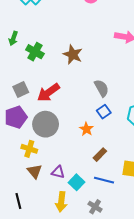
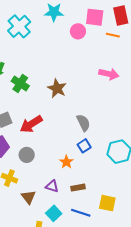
gray circle: (46, 124) -> (27, 155), size x0.6
brown rectangle: (100, 155) -> (78, 188), turned 32
brown triangle: (35, 171) -> (29, 197), moved
purple triangle: (58, 172) -> (52, 186), moved

